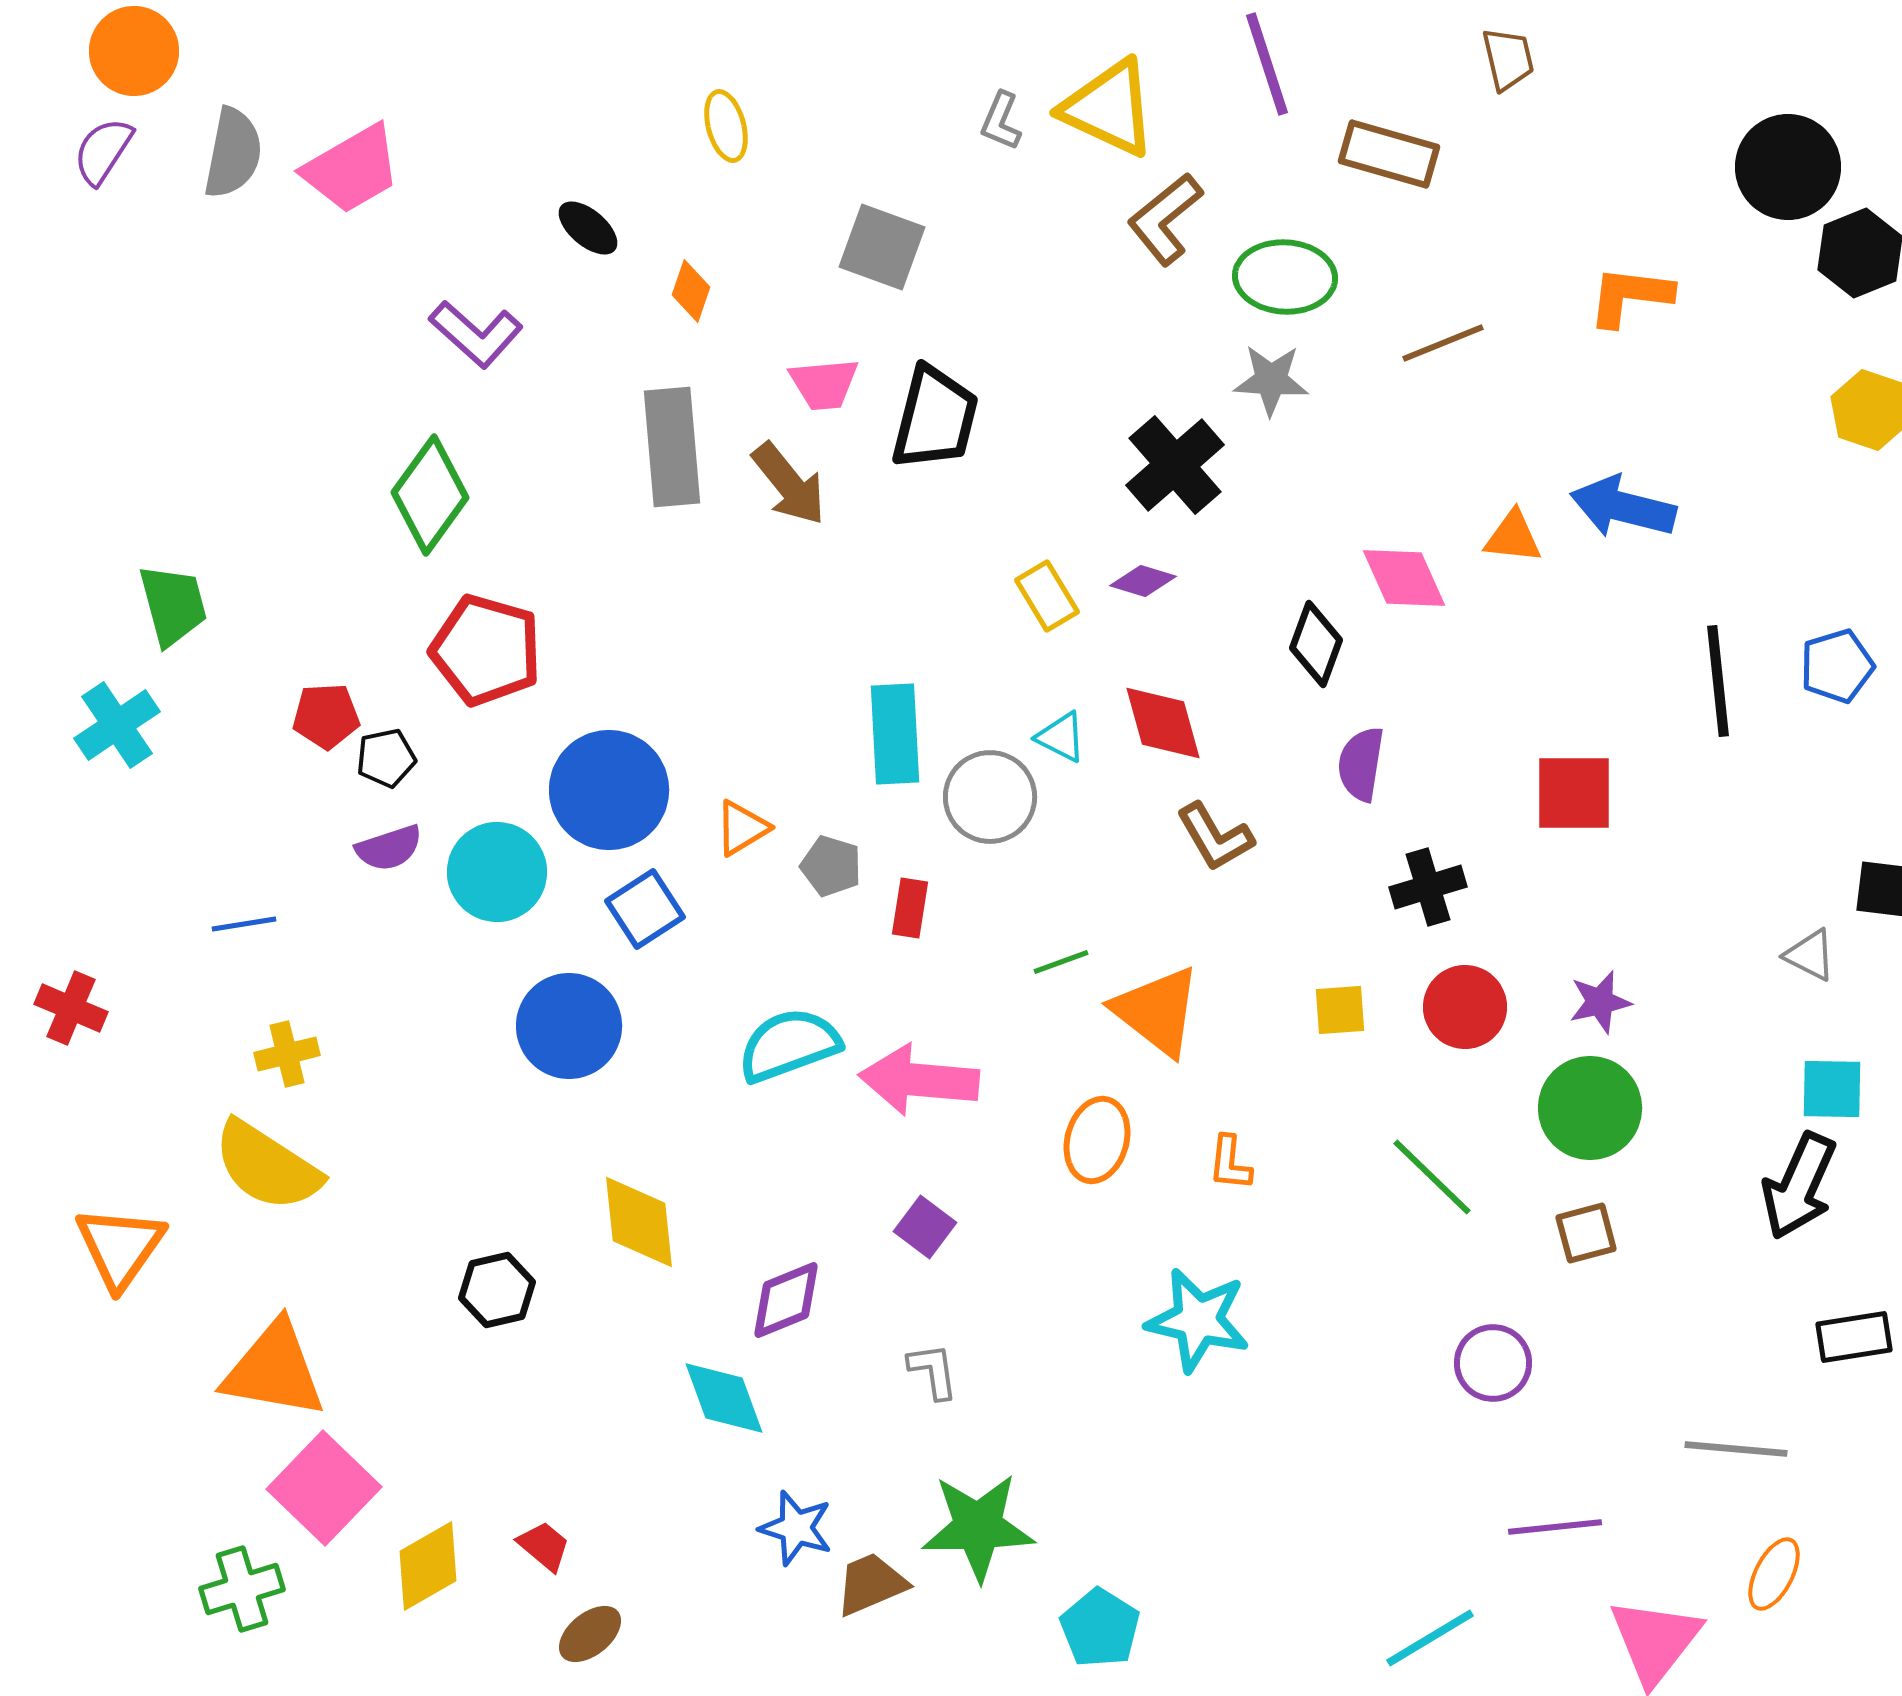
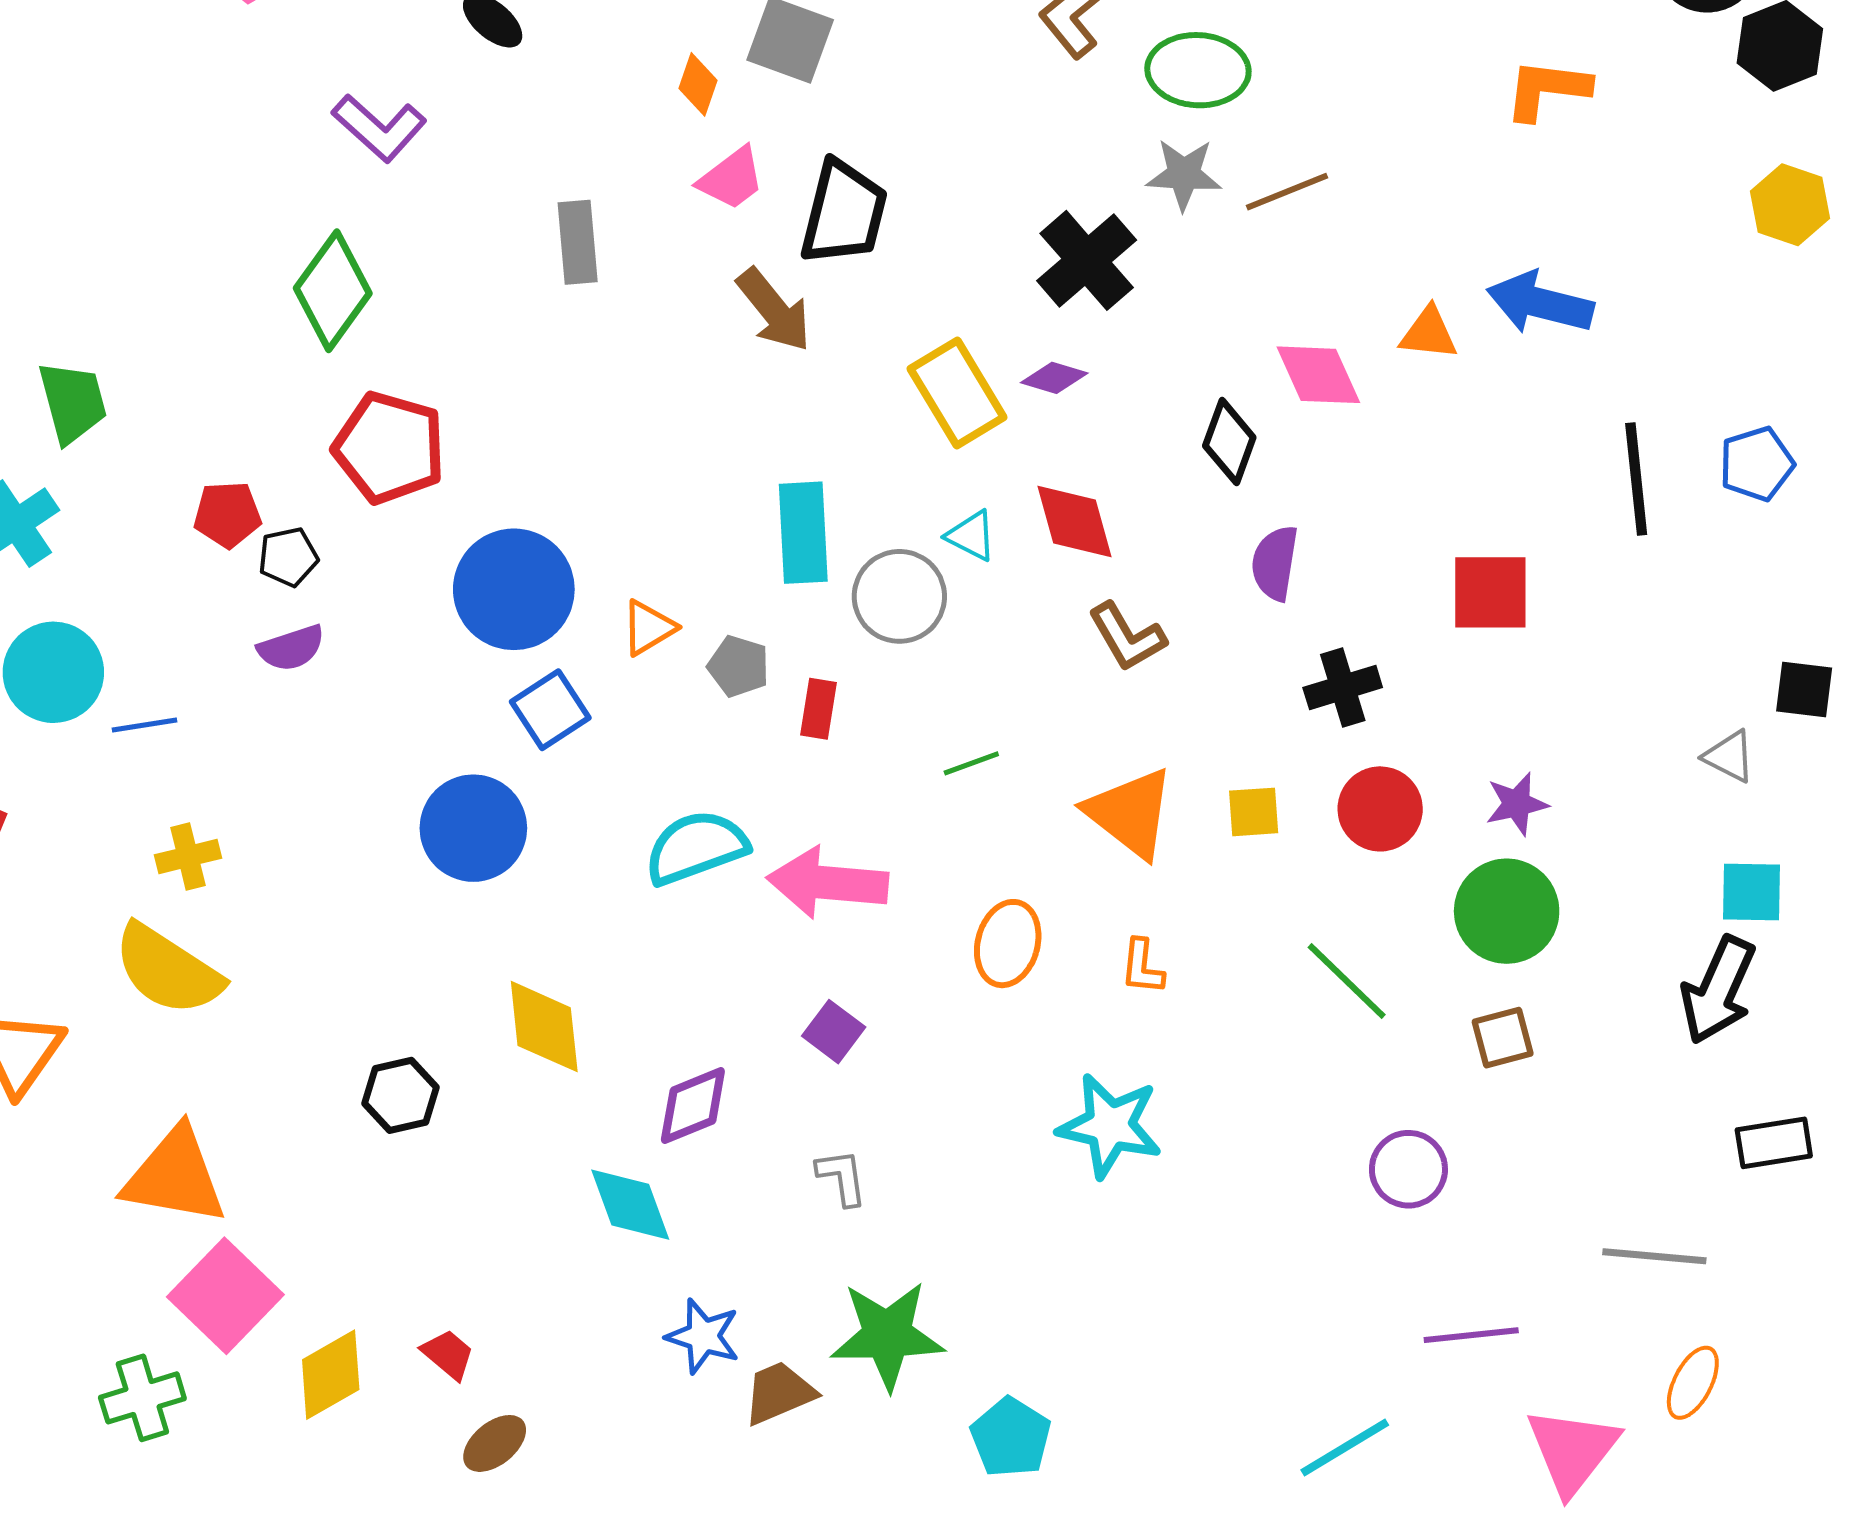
orange diamond: (691, 291) -> (698, 84), moved
brown line: (1443, 343) -> (1287, 192), moved
pink trapezoid: (824, 384) -> (731, 178), turned -32
gray rectangle: (672, 447) -> (578, 242), size x0.7
brown arrow: (789, 484) -> (774, 310), moved
yellow rectangle: (1047, 596) -> (957, 393), size x1.5
cyan circle: (497, 872) -> (53, 672), moved
orange triangle: (1157, 1011) -> (1130, 813), moved

